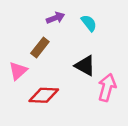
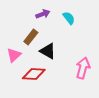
black triangle: (85, 66) -> (48, 51), moved

